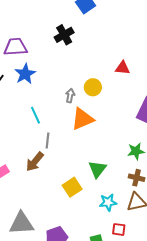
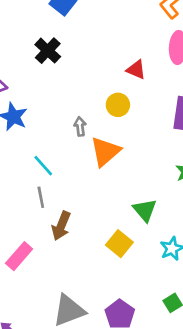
red triangle: (122, 68) -> (136, 70), turned 35
yellow circle: (93, 87) -> (118, 105), moved
gray line: (47, 140) -> (41, 197), moved

